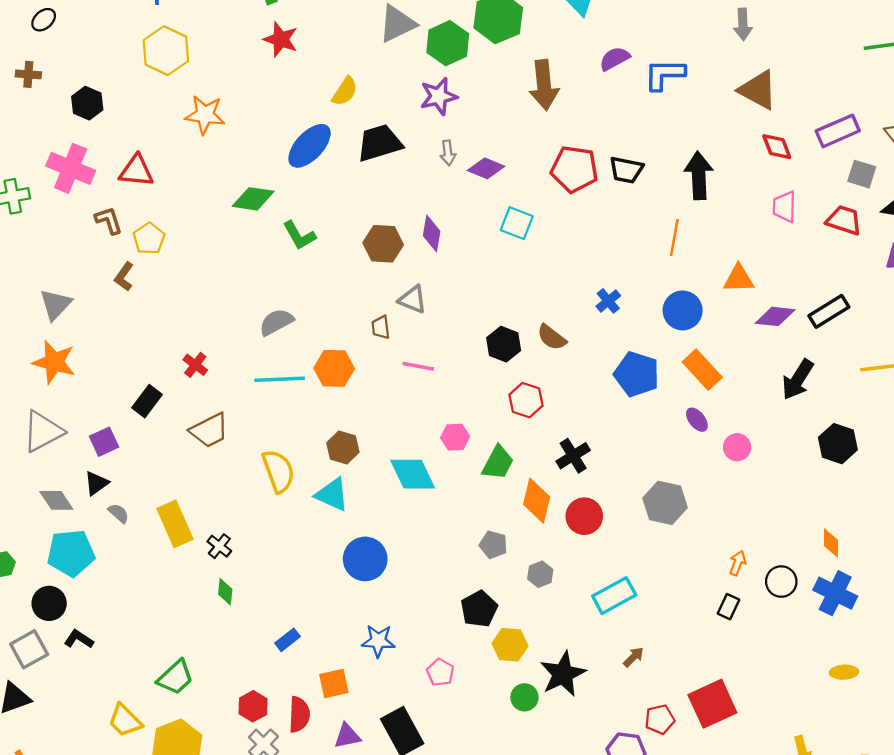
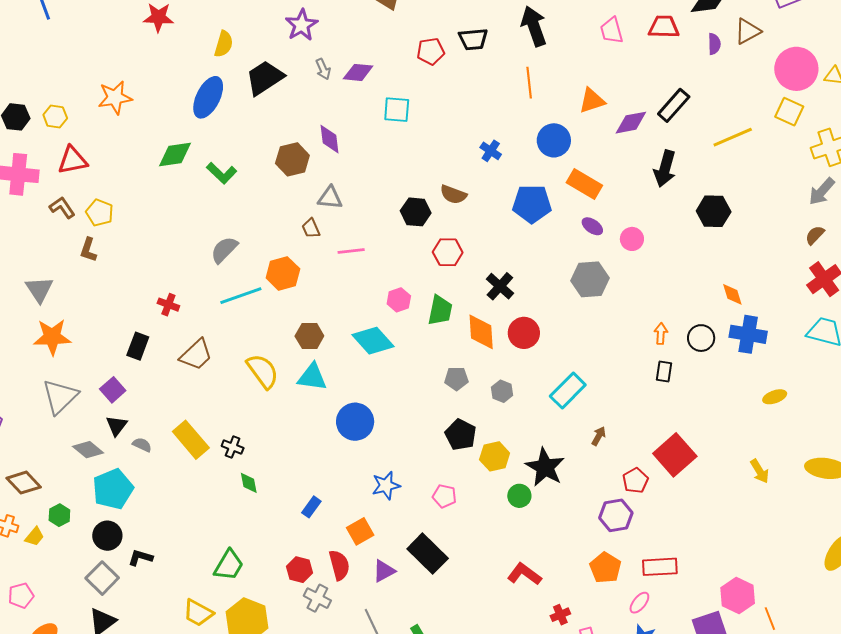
yellow hexagon: (166, 51) -> (55, 117), moved, size x0.6
red pentagon: (574, 169) -> (431, 51), size x0.7
gray hexagon: (665, 503) -> (590, 279), moved

